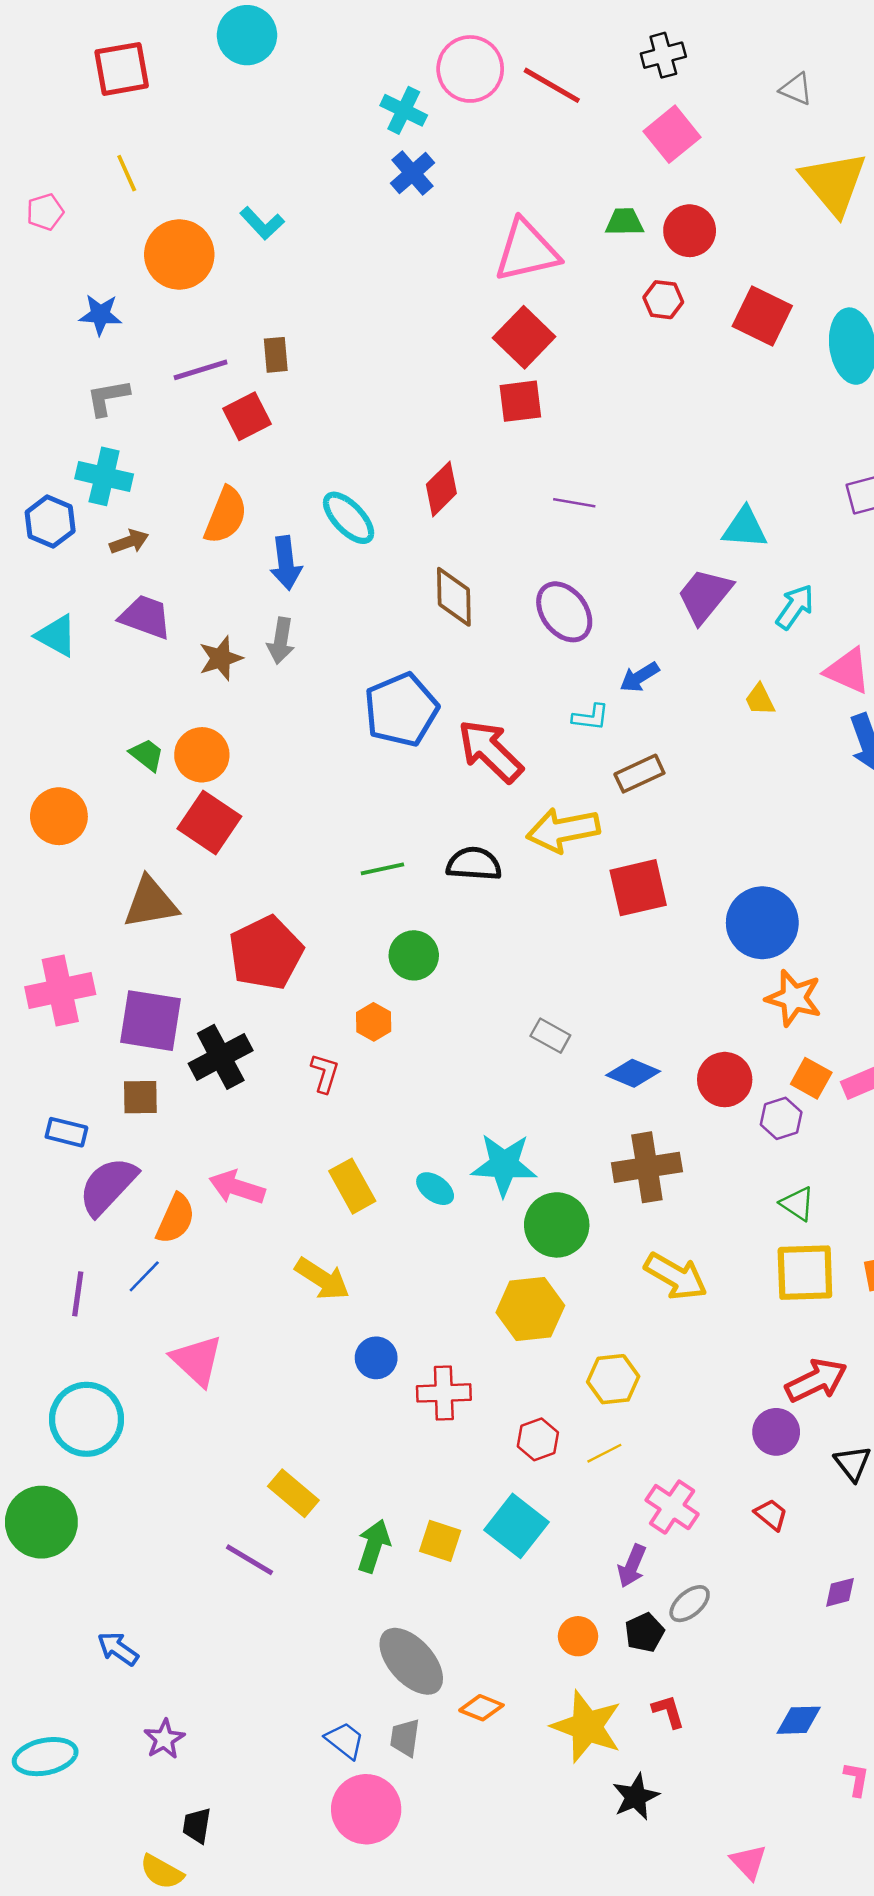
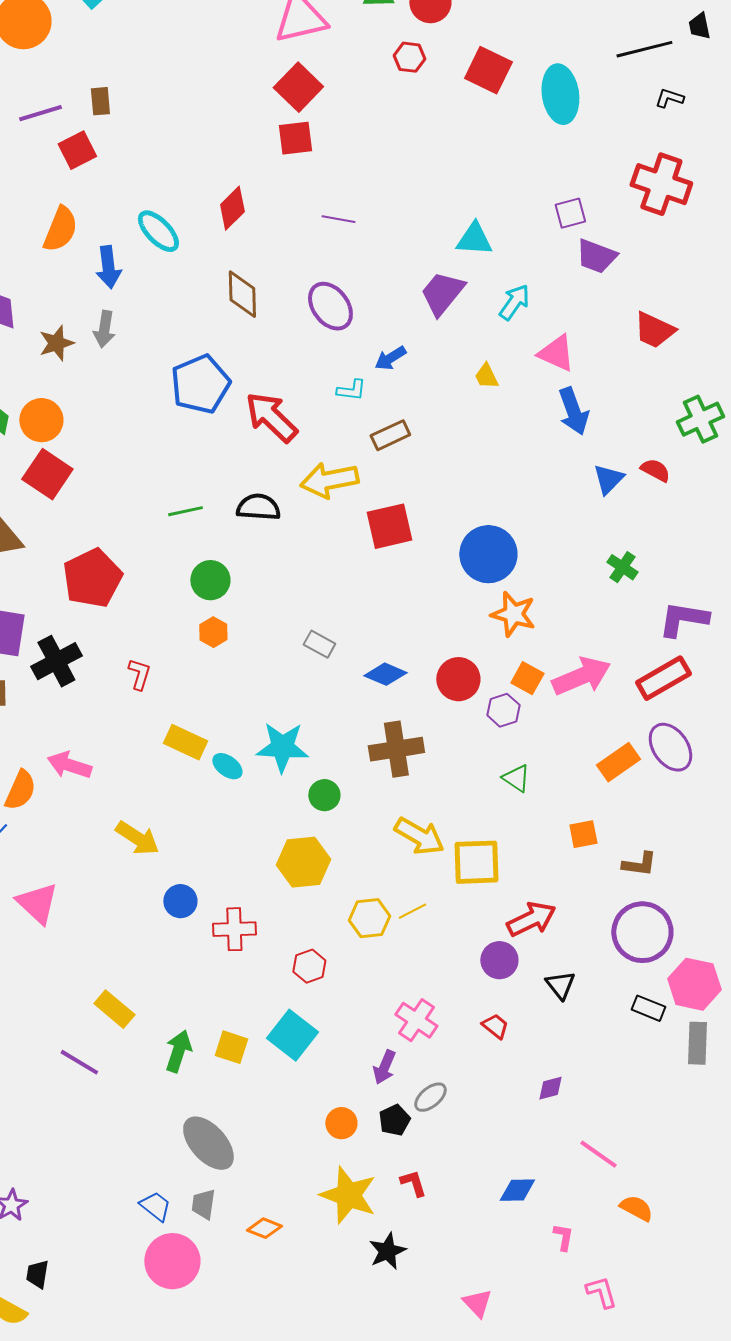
orange hexagon: (374, 1022) -> (213, 632), moved
yellow rectangle: (352, 1186) -> (185, 742), moved, turned -36
green circle: (557, 1225) -> (324, 795), size x0.6
yellow square: (805, 1273) -> (476, 862), moved
yellow line: (604, 1453) -> (412, 911), moved
orange diamond: (481, 1708) -> (264, 1228), moved

